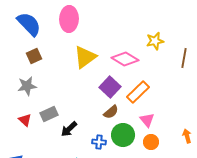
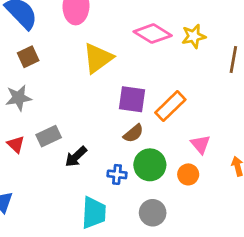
pink diamond: (125, 59) -> (153, 34), moved
purple square: (110, 87) -> (132, 99), turned -35
pink triangle: (147, 120) -> (200, 144), moved

